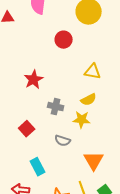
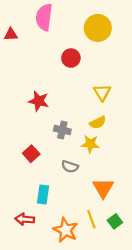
yellow triangle: (93, 72) -> (102, 92), turned 48
red star: (34, 80) -> (39, 101), turned -30
cyan rectangle: (38, 167) -> (43, 195), turned 36

